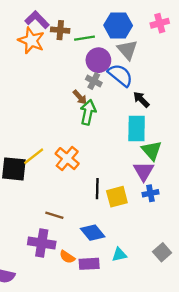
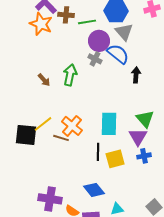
brown arrow: (80, 97) -> (44, 80), moved
black arrow: (141, 100) -> (136, 75), turned 49
green arrow: (88, 112) -> (70, 75), moved
cyan rectangle: (137, 128) -> (109, 124), moved
brown line: (54, 215) -> (61, 138), moved

